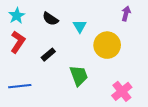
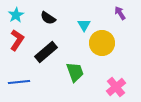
purple arrow: (126, 14) -> (120, 13), turned -48
cyan triangle: (80, 26) -> (84, 25), moved
black rectangle: (48, 55) -> (46, 52), size x1.6

